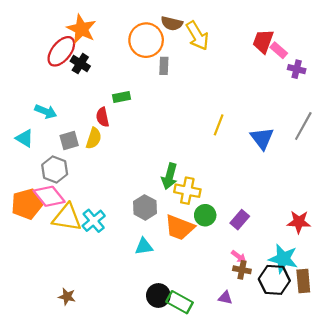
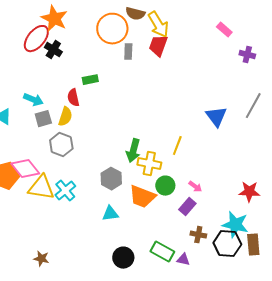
red trapezoid: (263, 41) -> (158, 46), moved
pink rectangle: (279, 50) -> (224, 30), moved
cyan arrow: (46, 112) -> (33, 100), moved
yellow line: (219, 125) -> (177, 146), moved
gray hexagon: (55, 169) -> (61, 145), moved
purple rectangle: (240, 220) -> (187, 207), moved
pink arrow: (239, 256) -> (195, 187), moved
green rectangle: (180, 302) -> (162, 252), moved

